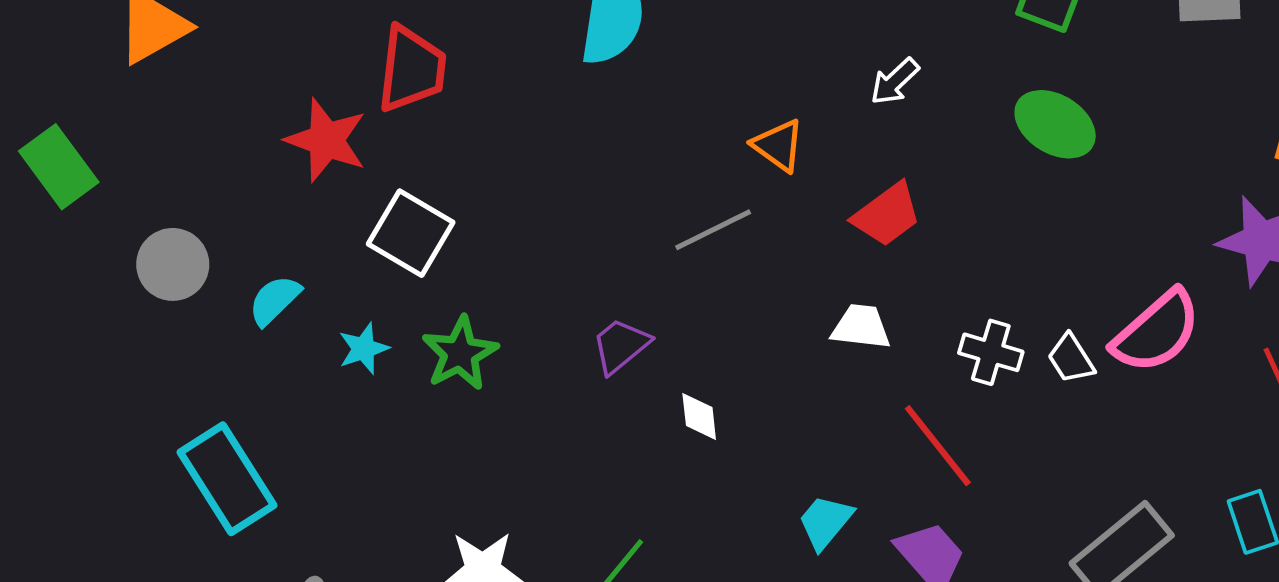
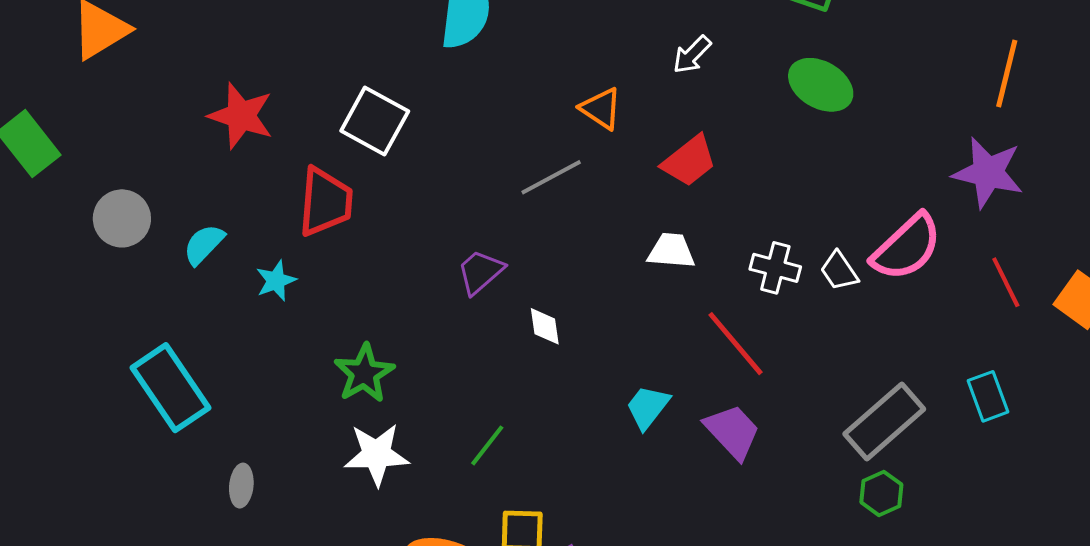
red trapezoid: (412, 69) -> (325, 202), moved
white square: (411, 233) -> (375, 121), moved
green star: (460, 353) -> (364, 373), moved

